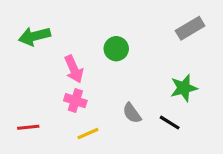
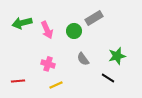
gray rectangle: (190, 28) -> (94, 18), moved
pink arrow: (74, 69) -> (47, 30), moved
gray semicircle: (132, 113) -> (83, 59), moved

